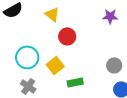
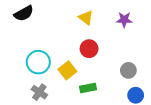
yellow triangle: (52, 14) -> (86, 18), moved
red circle: (67, 36) -> (89, 49), moved

